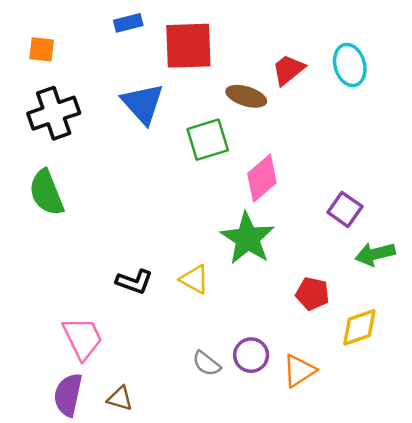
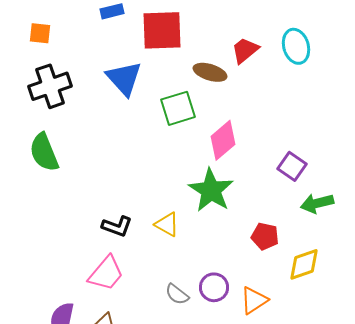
pink trapezoid: (83, 338) -> (106, 273), moved, turned 66

